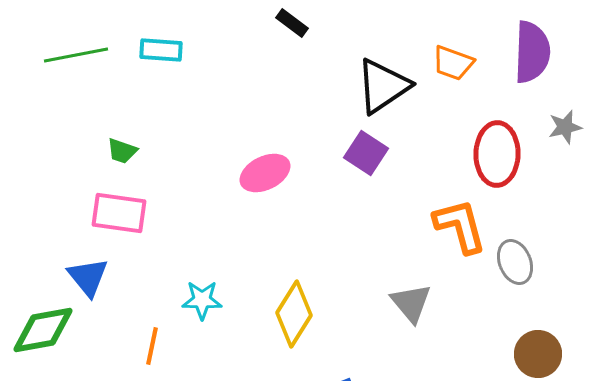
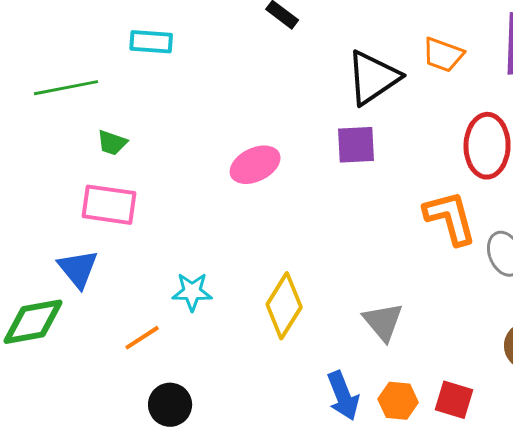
green line: (76, 55) -> (66, 88), moved
purple square: (366, 153) -> (356, 145), turned -36
gray triangle: (411, 303) -> (383, 322), moved
orange line: (152, 346) -> (142, 338), turned 45

